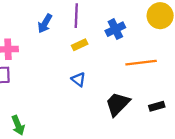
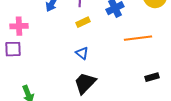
black trapezoid: (118, 104) -> (85, 83), moved

